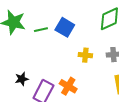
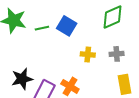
black star: (22, 79) -> (22, 79), size x1.5

